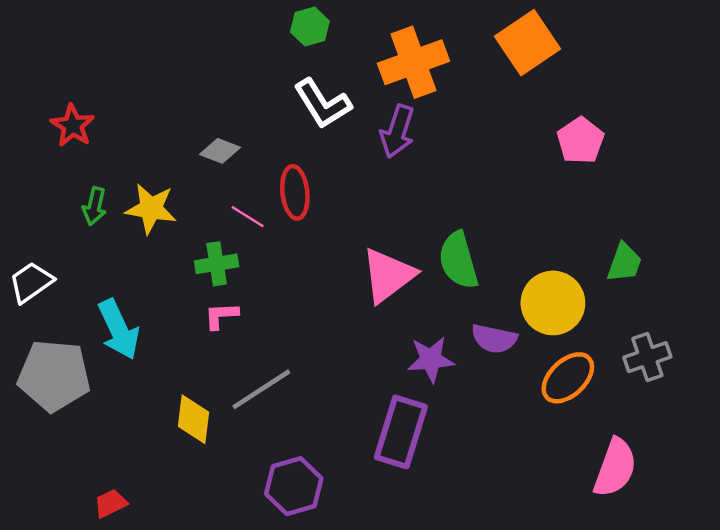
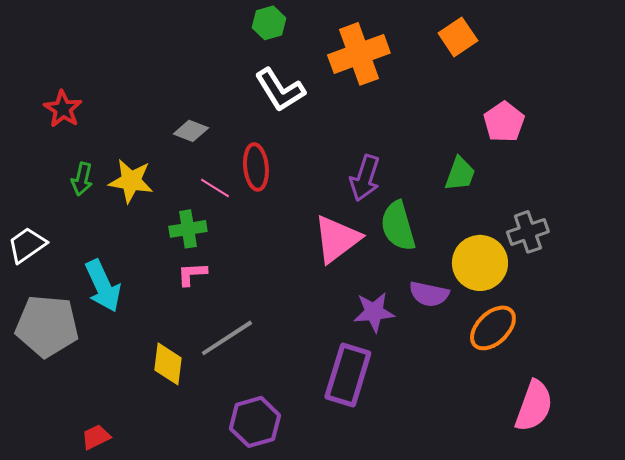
orange square: (528, 43) -> (458, 37), size x0.7
purple arrow: (397, 131) -> (365, 178), moved
green trapezoid: (624, 263) -> (460, 174), moved
gray cross: (647, 357) -> (528, 232), moved

